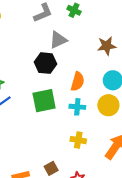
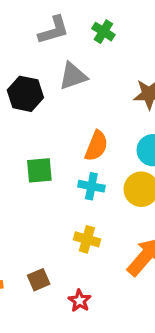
black hexagon: (46, 63) -> (25, 94), moved
green square: (44, 101) -> (39, 170), size x0.7

